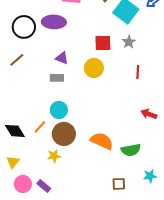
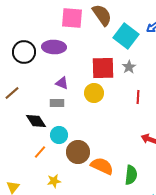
red square: (103, 43) -> (103, 68), size x1.4
brown line: (17, 60) -> (12, 93), moved
black diamond: (15, 131) -> (36, 121), moved
brown circle: (64, 134) -> (78, 152), moved
green semicircle: (131, 150) -> (131, 175), turned -72

